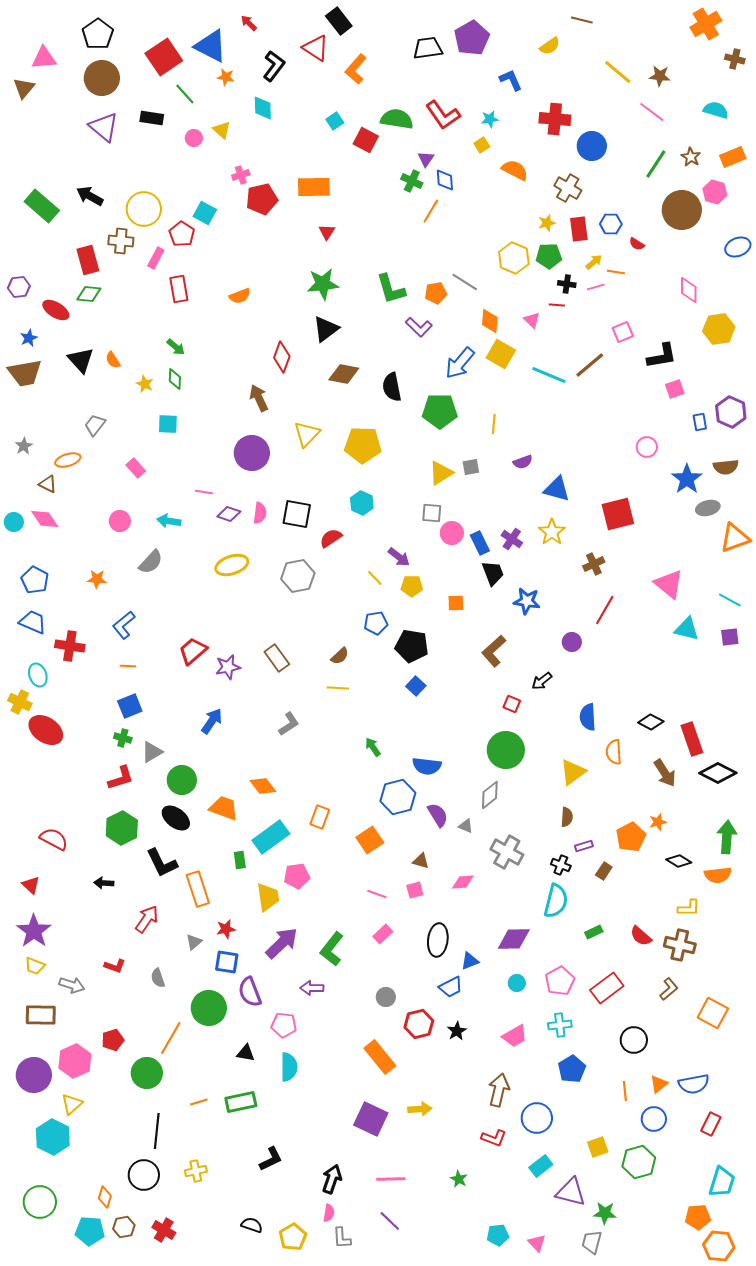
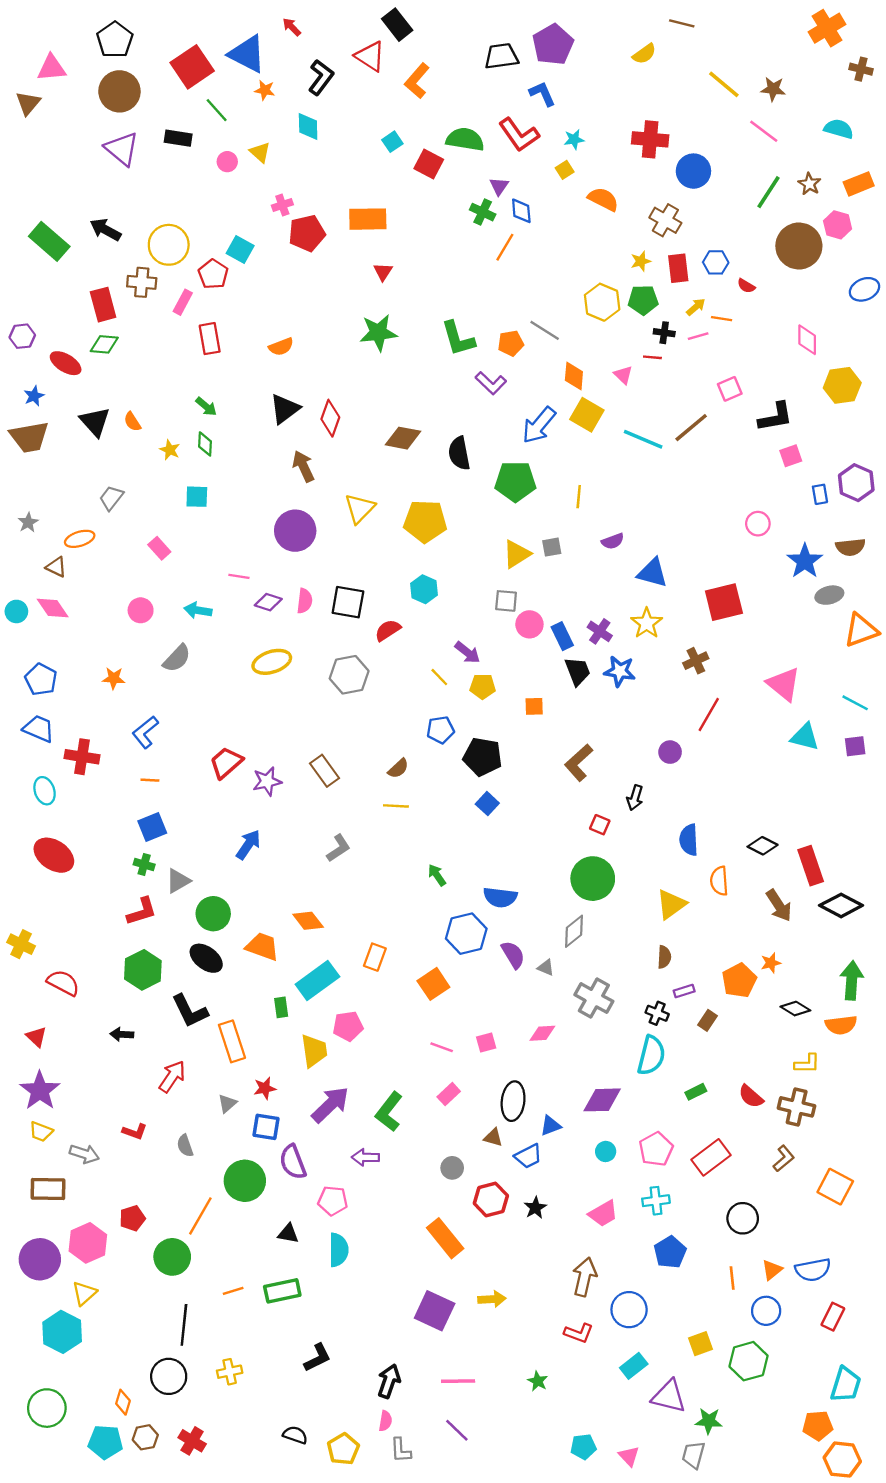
blue L-shape: (511, 80) -> (542, 94), moved
black triangle: (326, 329) -> (285, 409), moved
blue star: (527, 601) -> (620, 671), moved
black arrow: (542, 681) -> (635, 798), turned -35
yellow cross: (20, 702) -> (21, 944), moved
brown triangle: (421, 861) -> (493, 1137), moved

